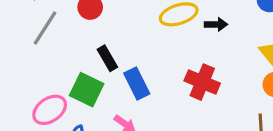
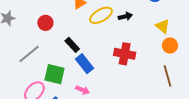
gray line: (45, 28) -> (29, 54), moved, turned 30
black rectangle: (107, 58) -> (72, 45), moved

